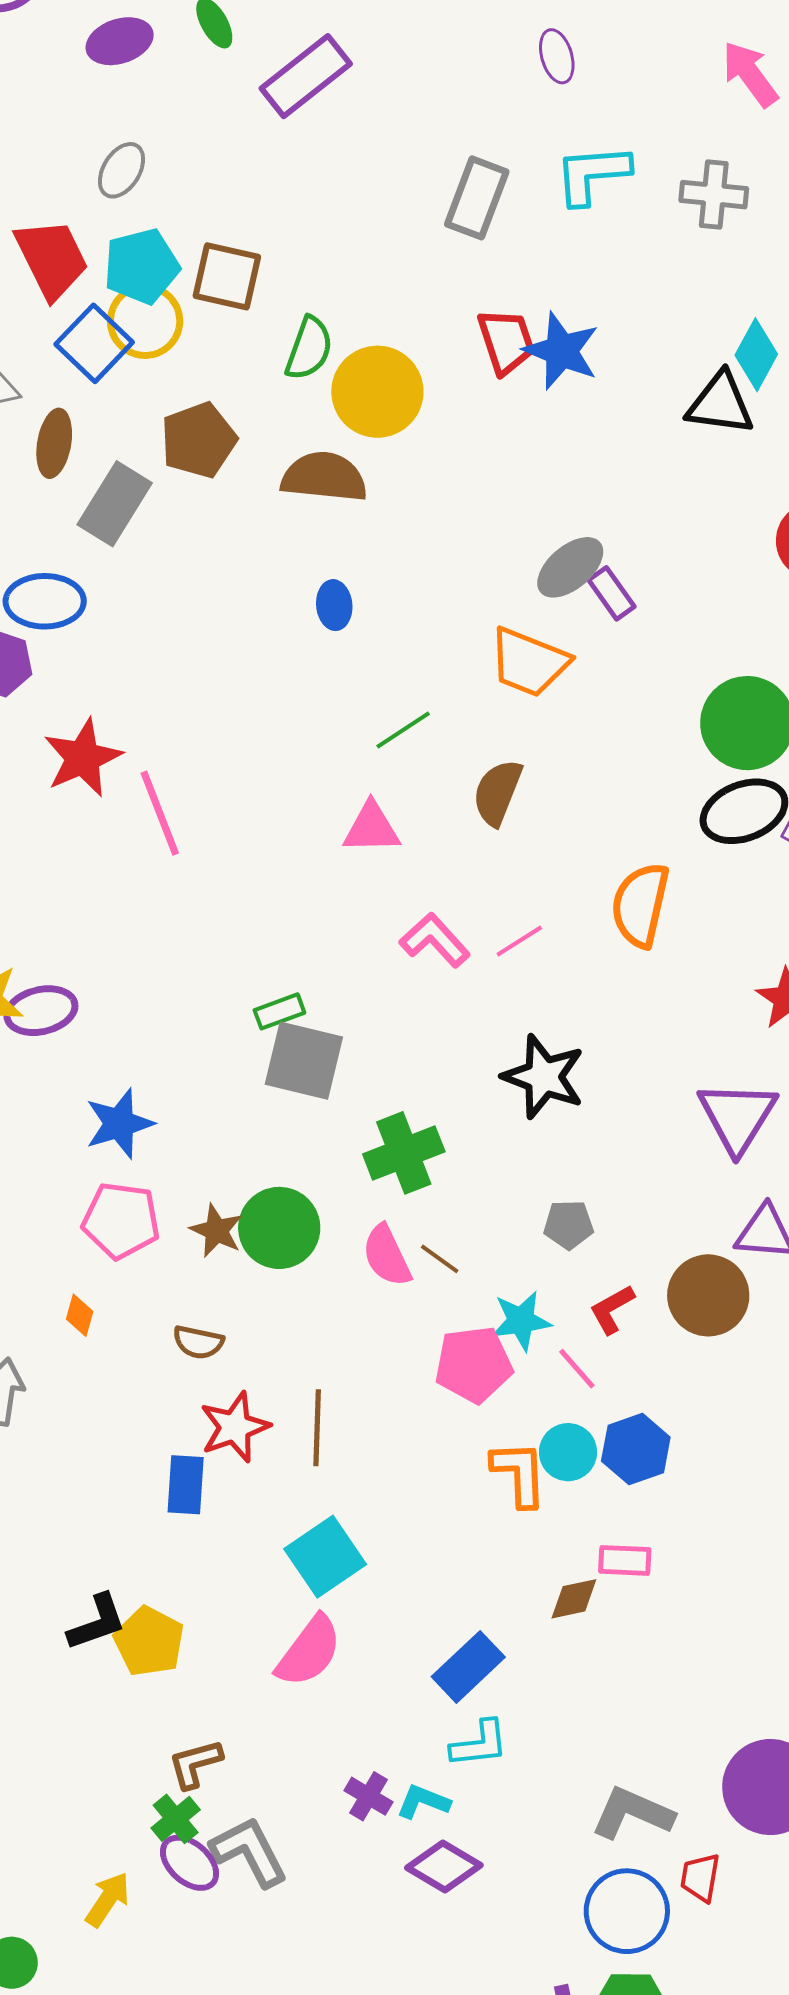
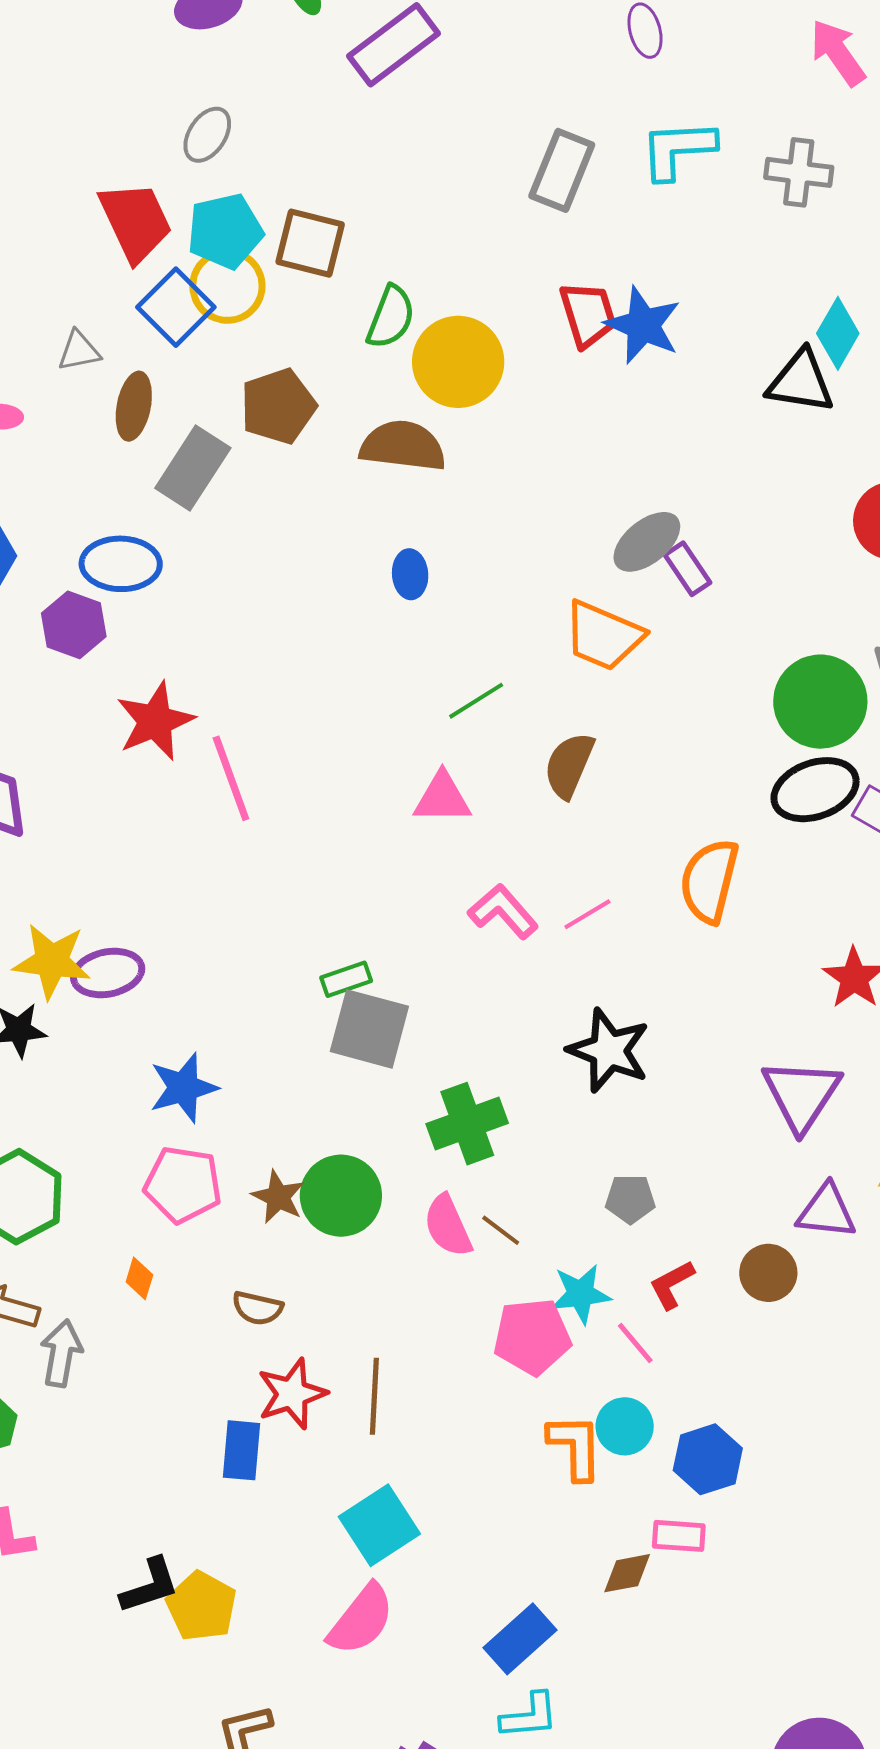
brown circle: (708, 1295) -> (768, 1273), size x0.7
blue hexagon: (636, 1449) -> (708, 1459), moved

